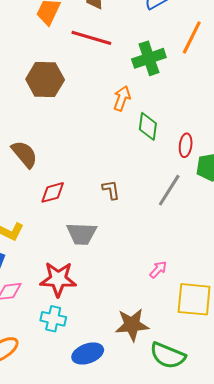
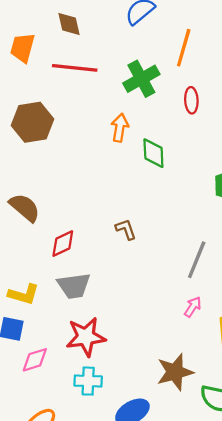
red ellipse: (186, 145) -> (191, 100), moved
gray line: (169, 190) -> (197, 260), moved
gray trapezoid: (82, 234) -> (74, 286), moved

